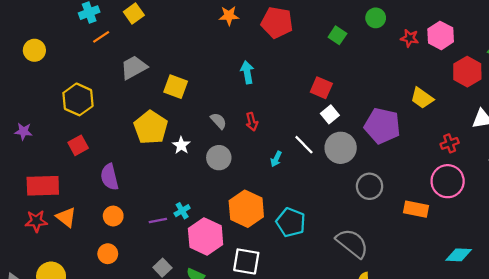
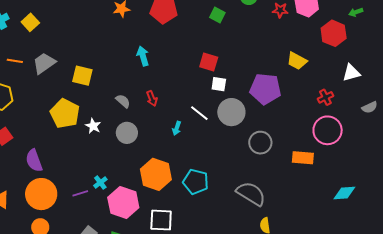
yellow square: (134, 14) -> (30, 22), moved
orange line: (101, 37) -> (15, 61), moved, turned 49
white square: (330, 114) -> (219, 84), turned -35
orange circle: (113, 216) -> (41, 194), size x1.8

